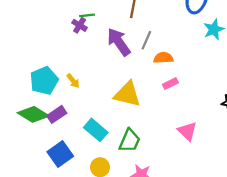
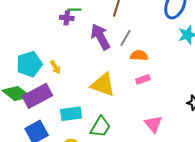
purple cross: (80, 25) -> (67, 18), turned -32
purple rectangle: (57, 114) -> (37, 96), size x1.6
cyan rectangle: (96, 130) -> (71, 114), turned -55

